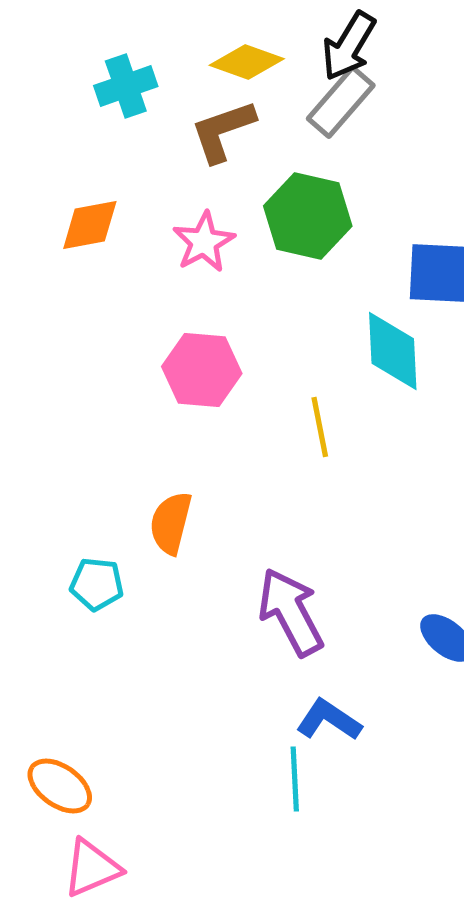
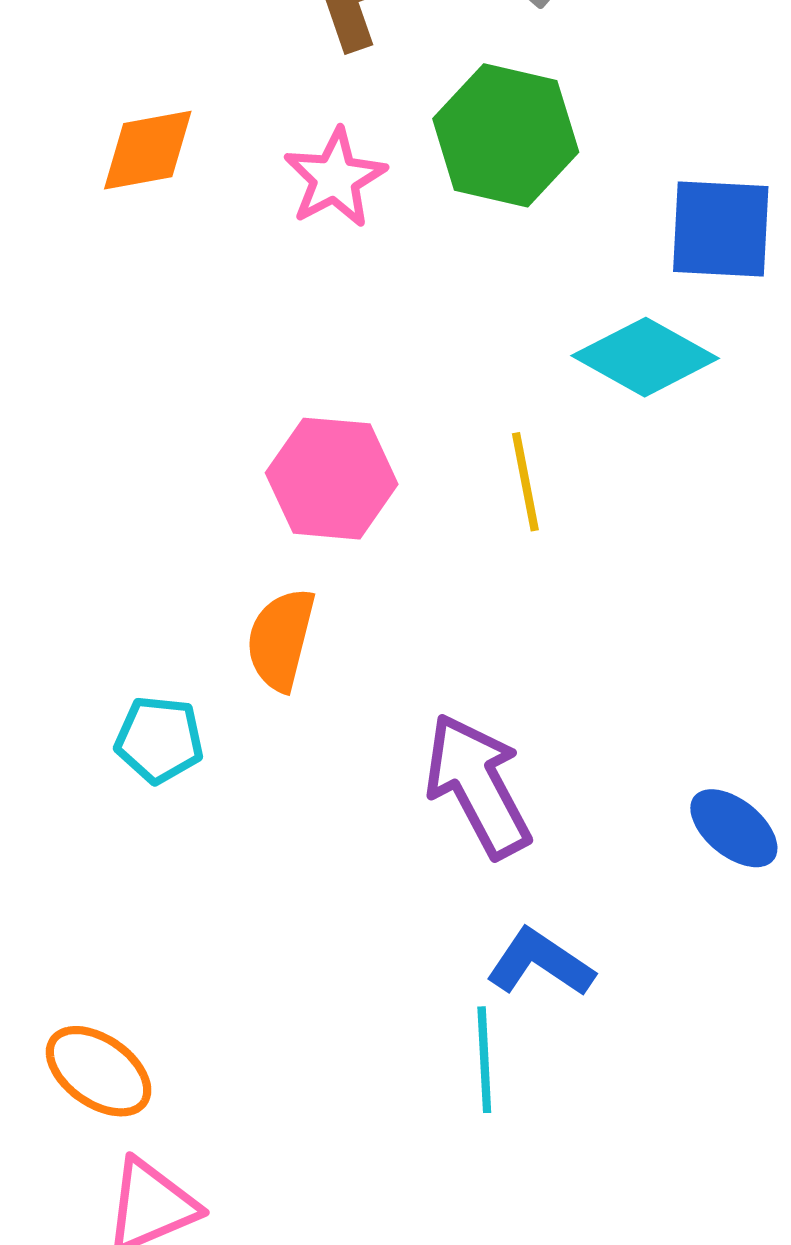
cyan diamond: (393, 351) -> (645, 357), turned -58
pink hexagon: (202, 370) -> (332, 479), moved

